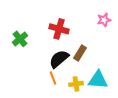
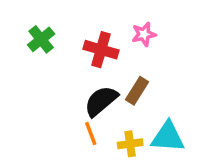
pink star: (104, 20) -> (144, 34), moved
green cross: (20, 39) -> (41, 39), moved

